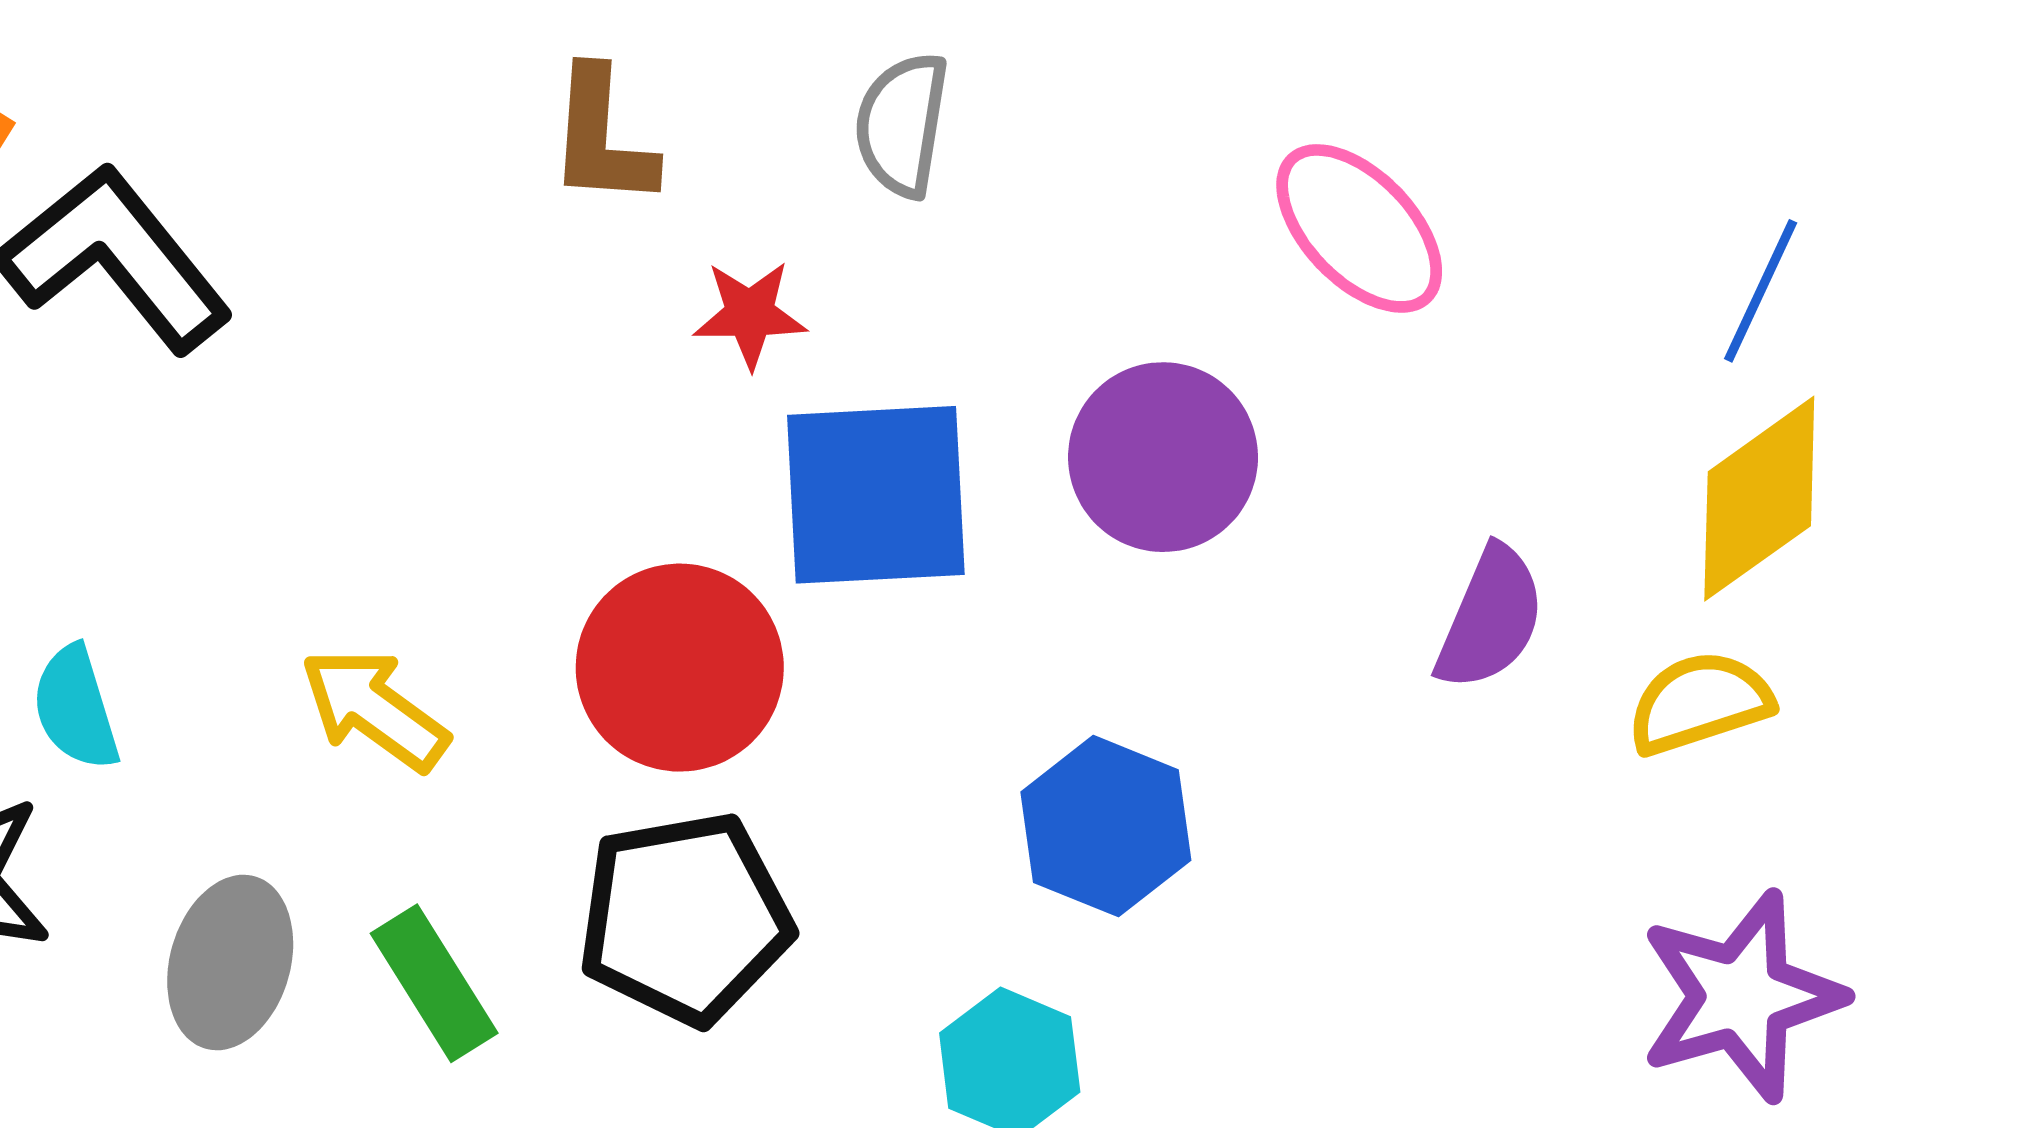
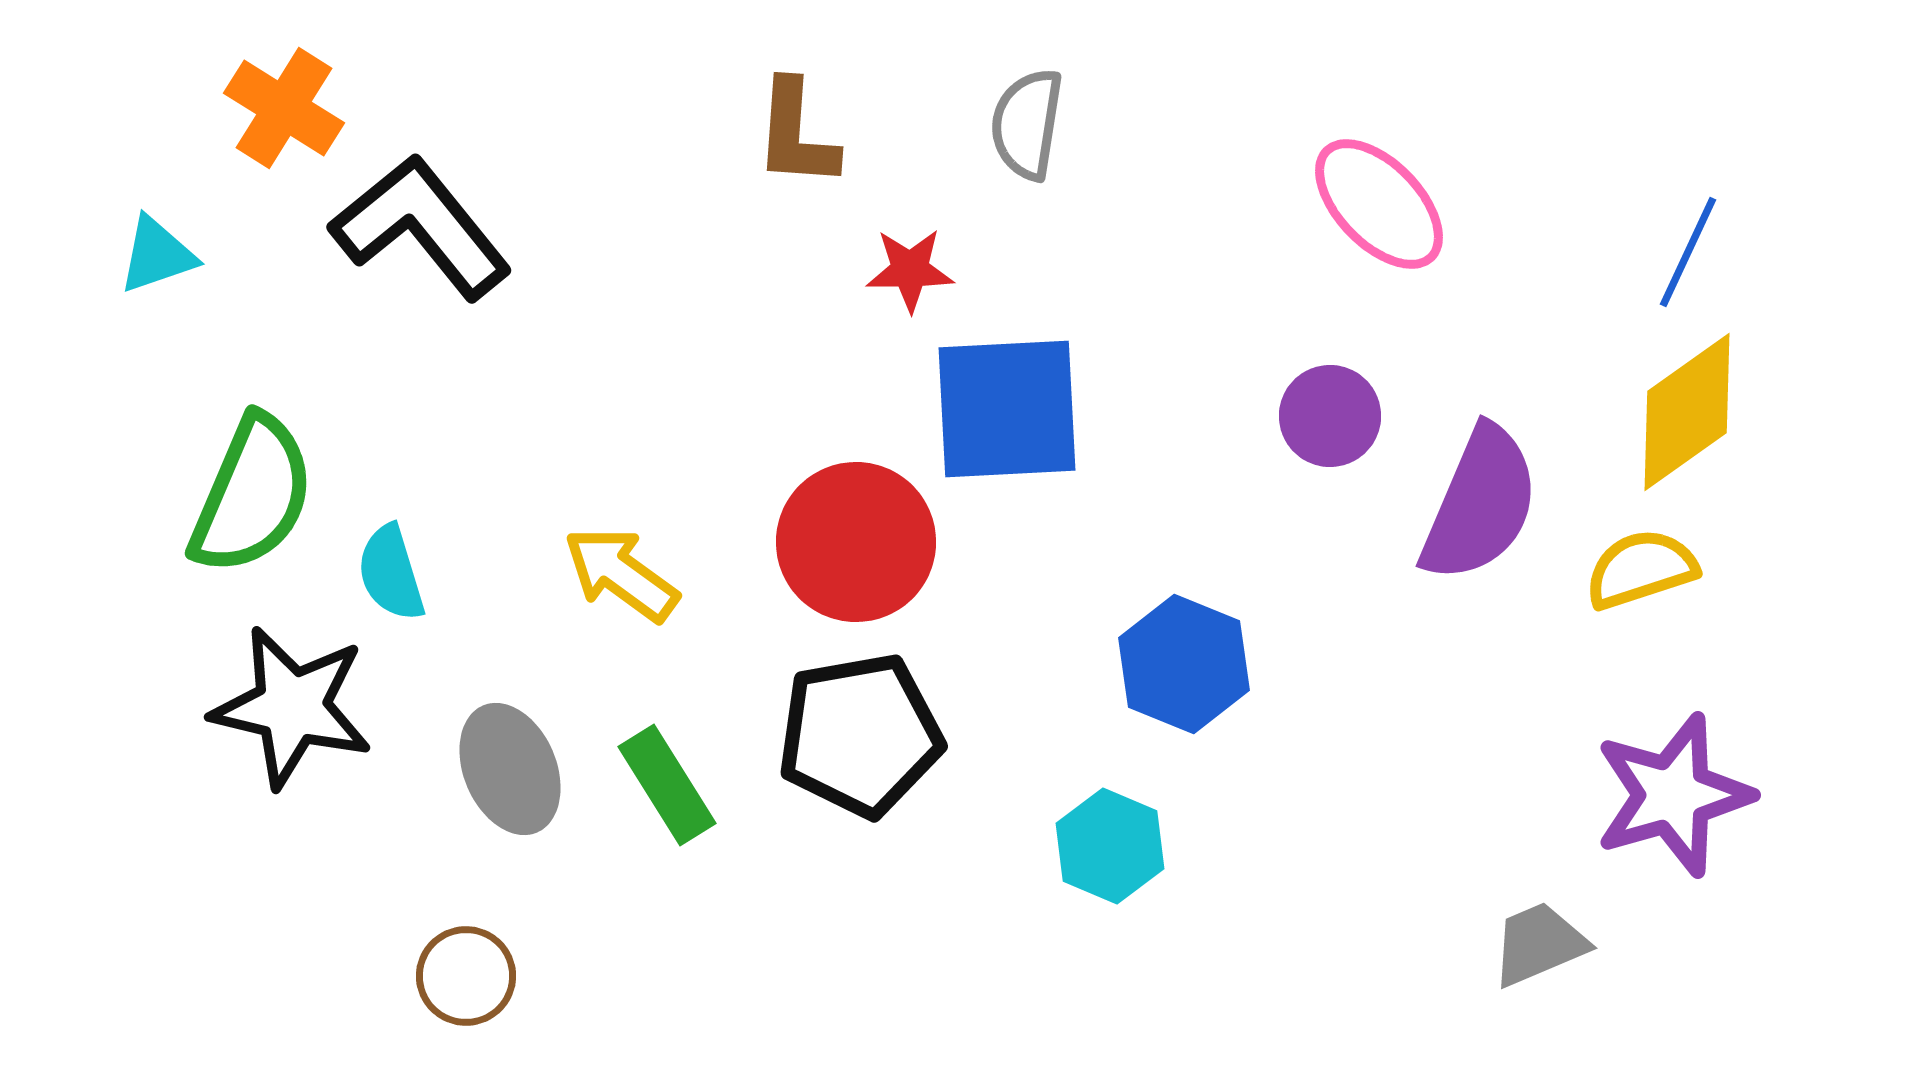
purple circle: (1163, 457) -> (1330, 416), moved, size x0.7
purple semicircle: (1490, 618) -> (1480, 504), size x1.4
gray ellipse: (230, 963) -> (510, 769), turned -39

